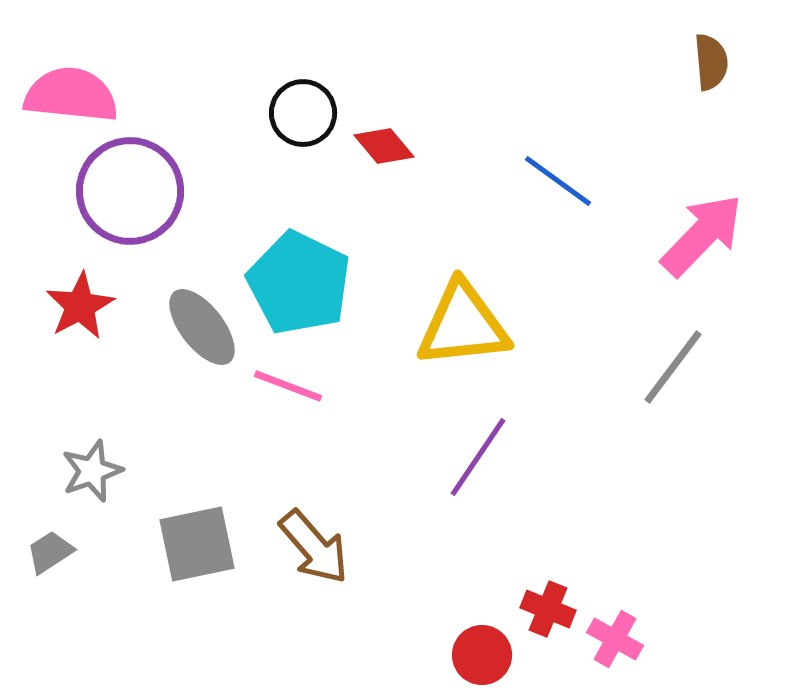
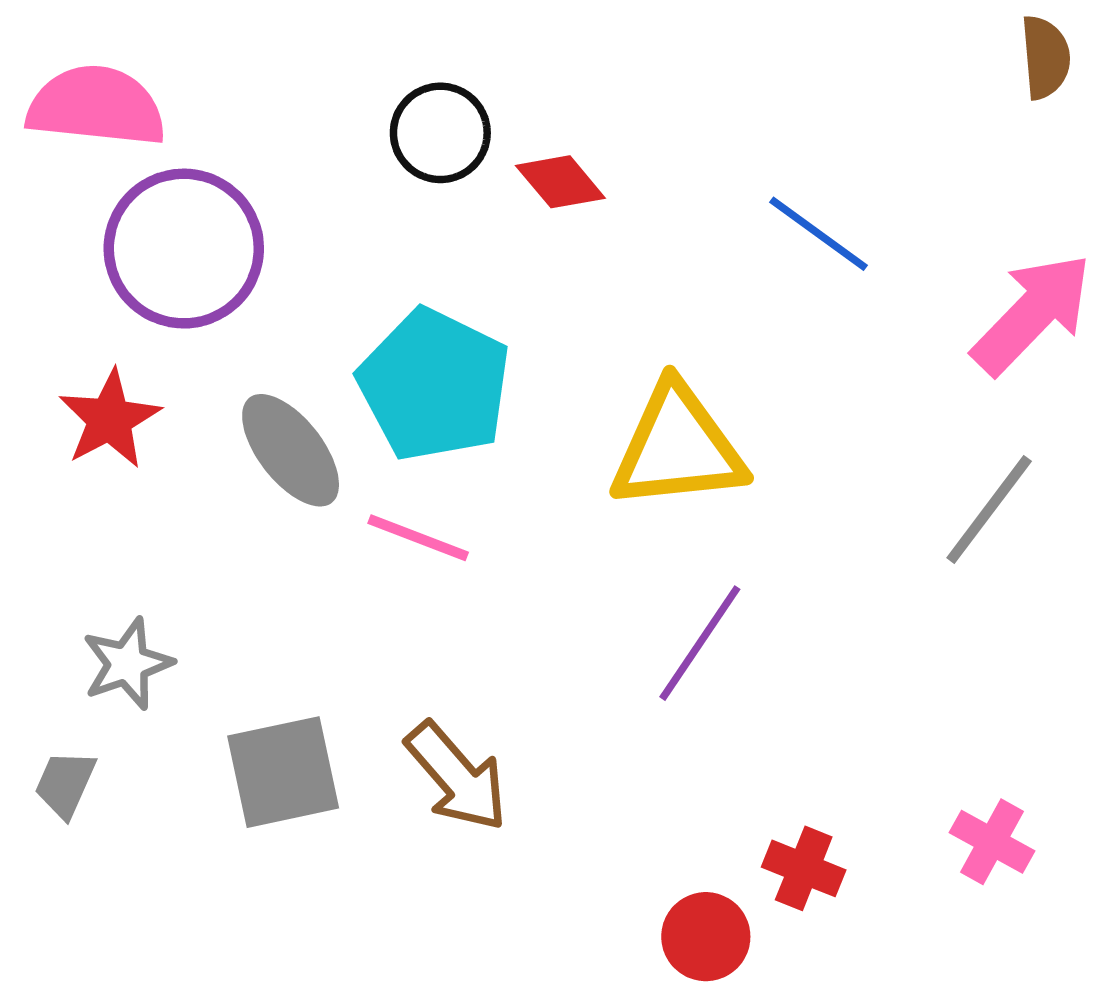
gray trapezoid: (50, 552) -> (65, 784), turned -33
pink cross: (615, 639) -> (992, 842), moved

